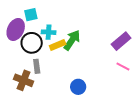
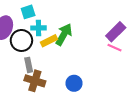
cyan square: (31, 15) -> (28, 12), moved
pink line: (123, 66) -> (115, 48), moved
brown cross: (24, 80) -> (35, 81), moved

